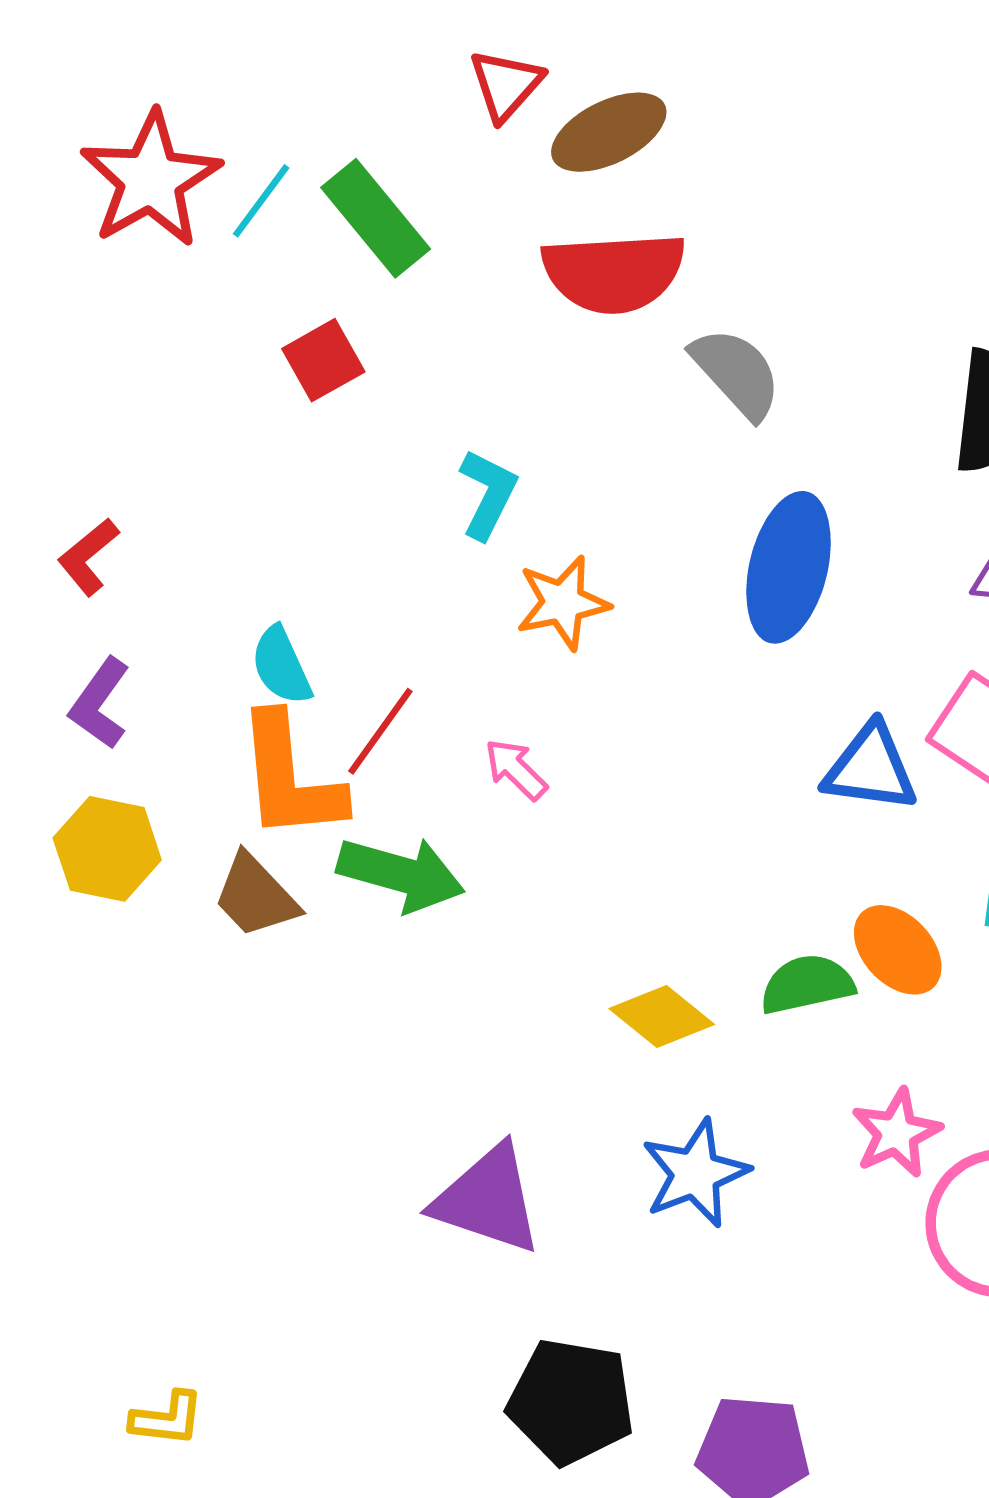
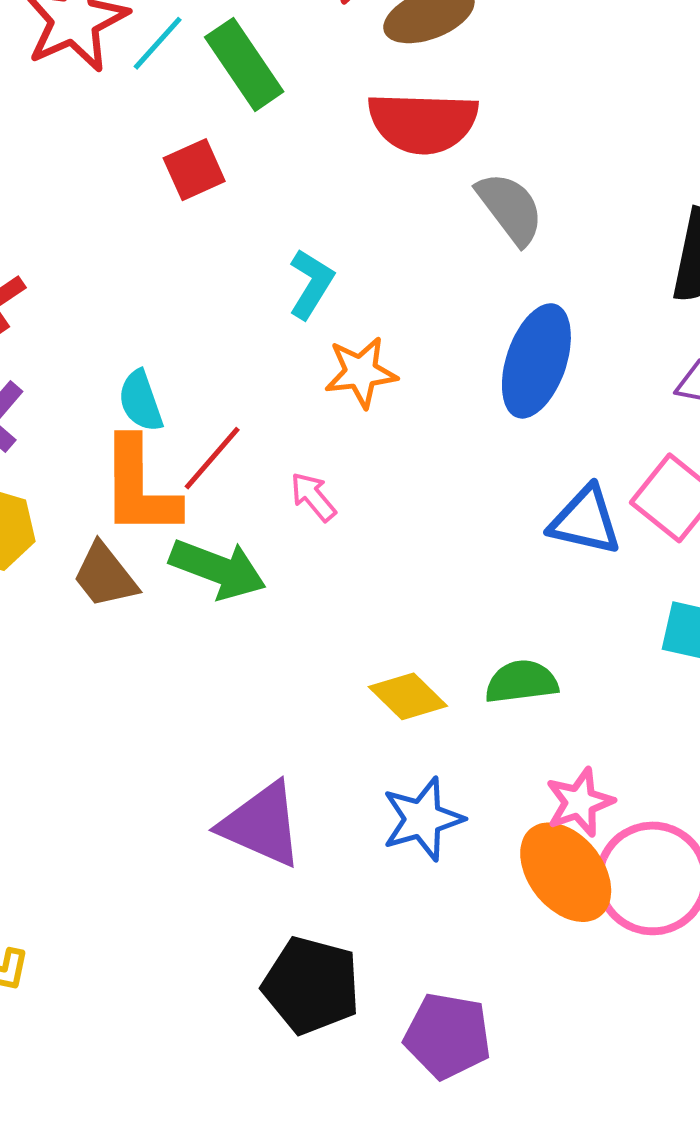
orange ellipse: (898, 950) -> (566, 872), moved, size x1.4

